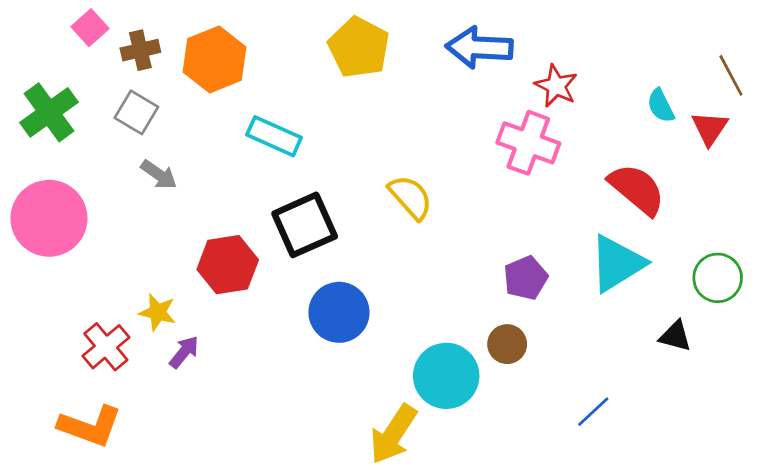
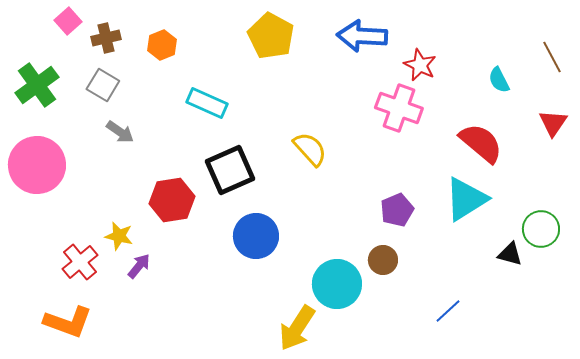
orange hexagon: (215, 59) -> (162, 45), size x0.6
red triangle: (710, 128) -> (553, 123), moved
green circle: (718, 278) -> (541, 229), moved

